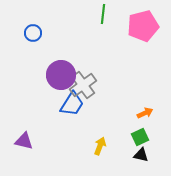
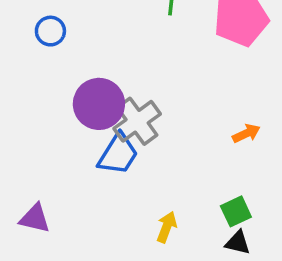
orange arrow: (145, 113) -> (246, 133), moved

